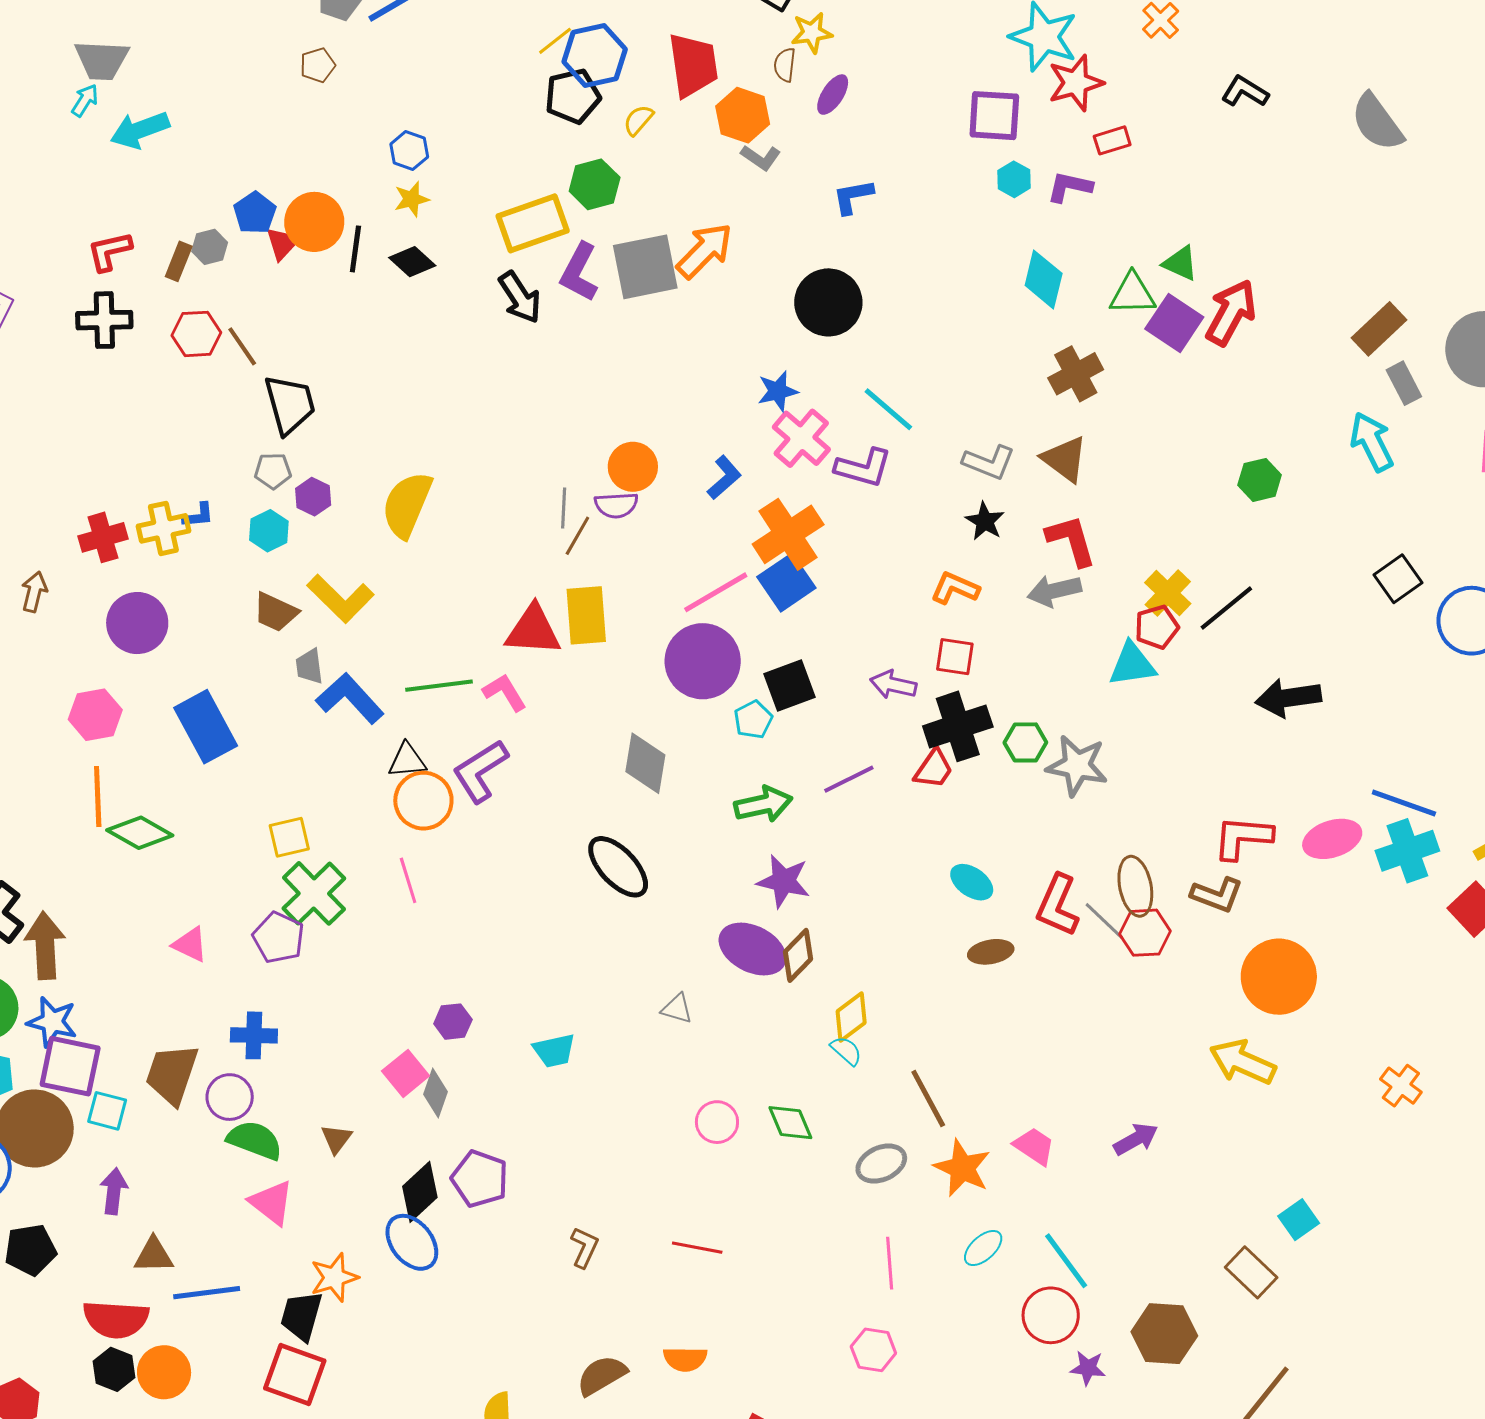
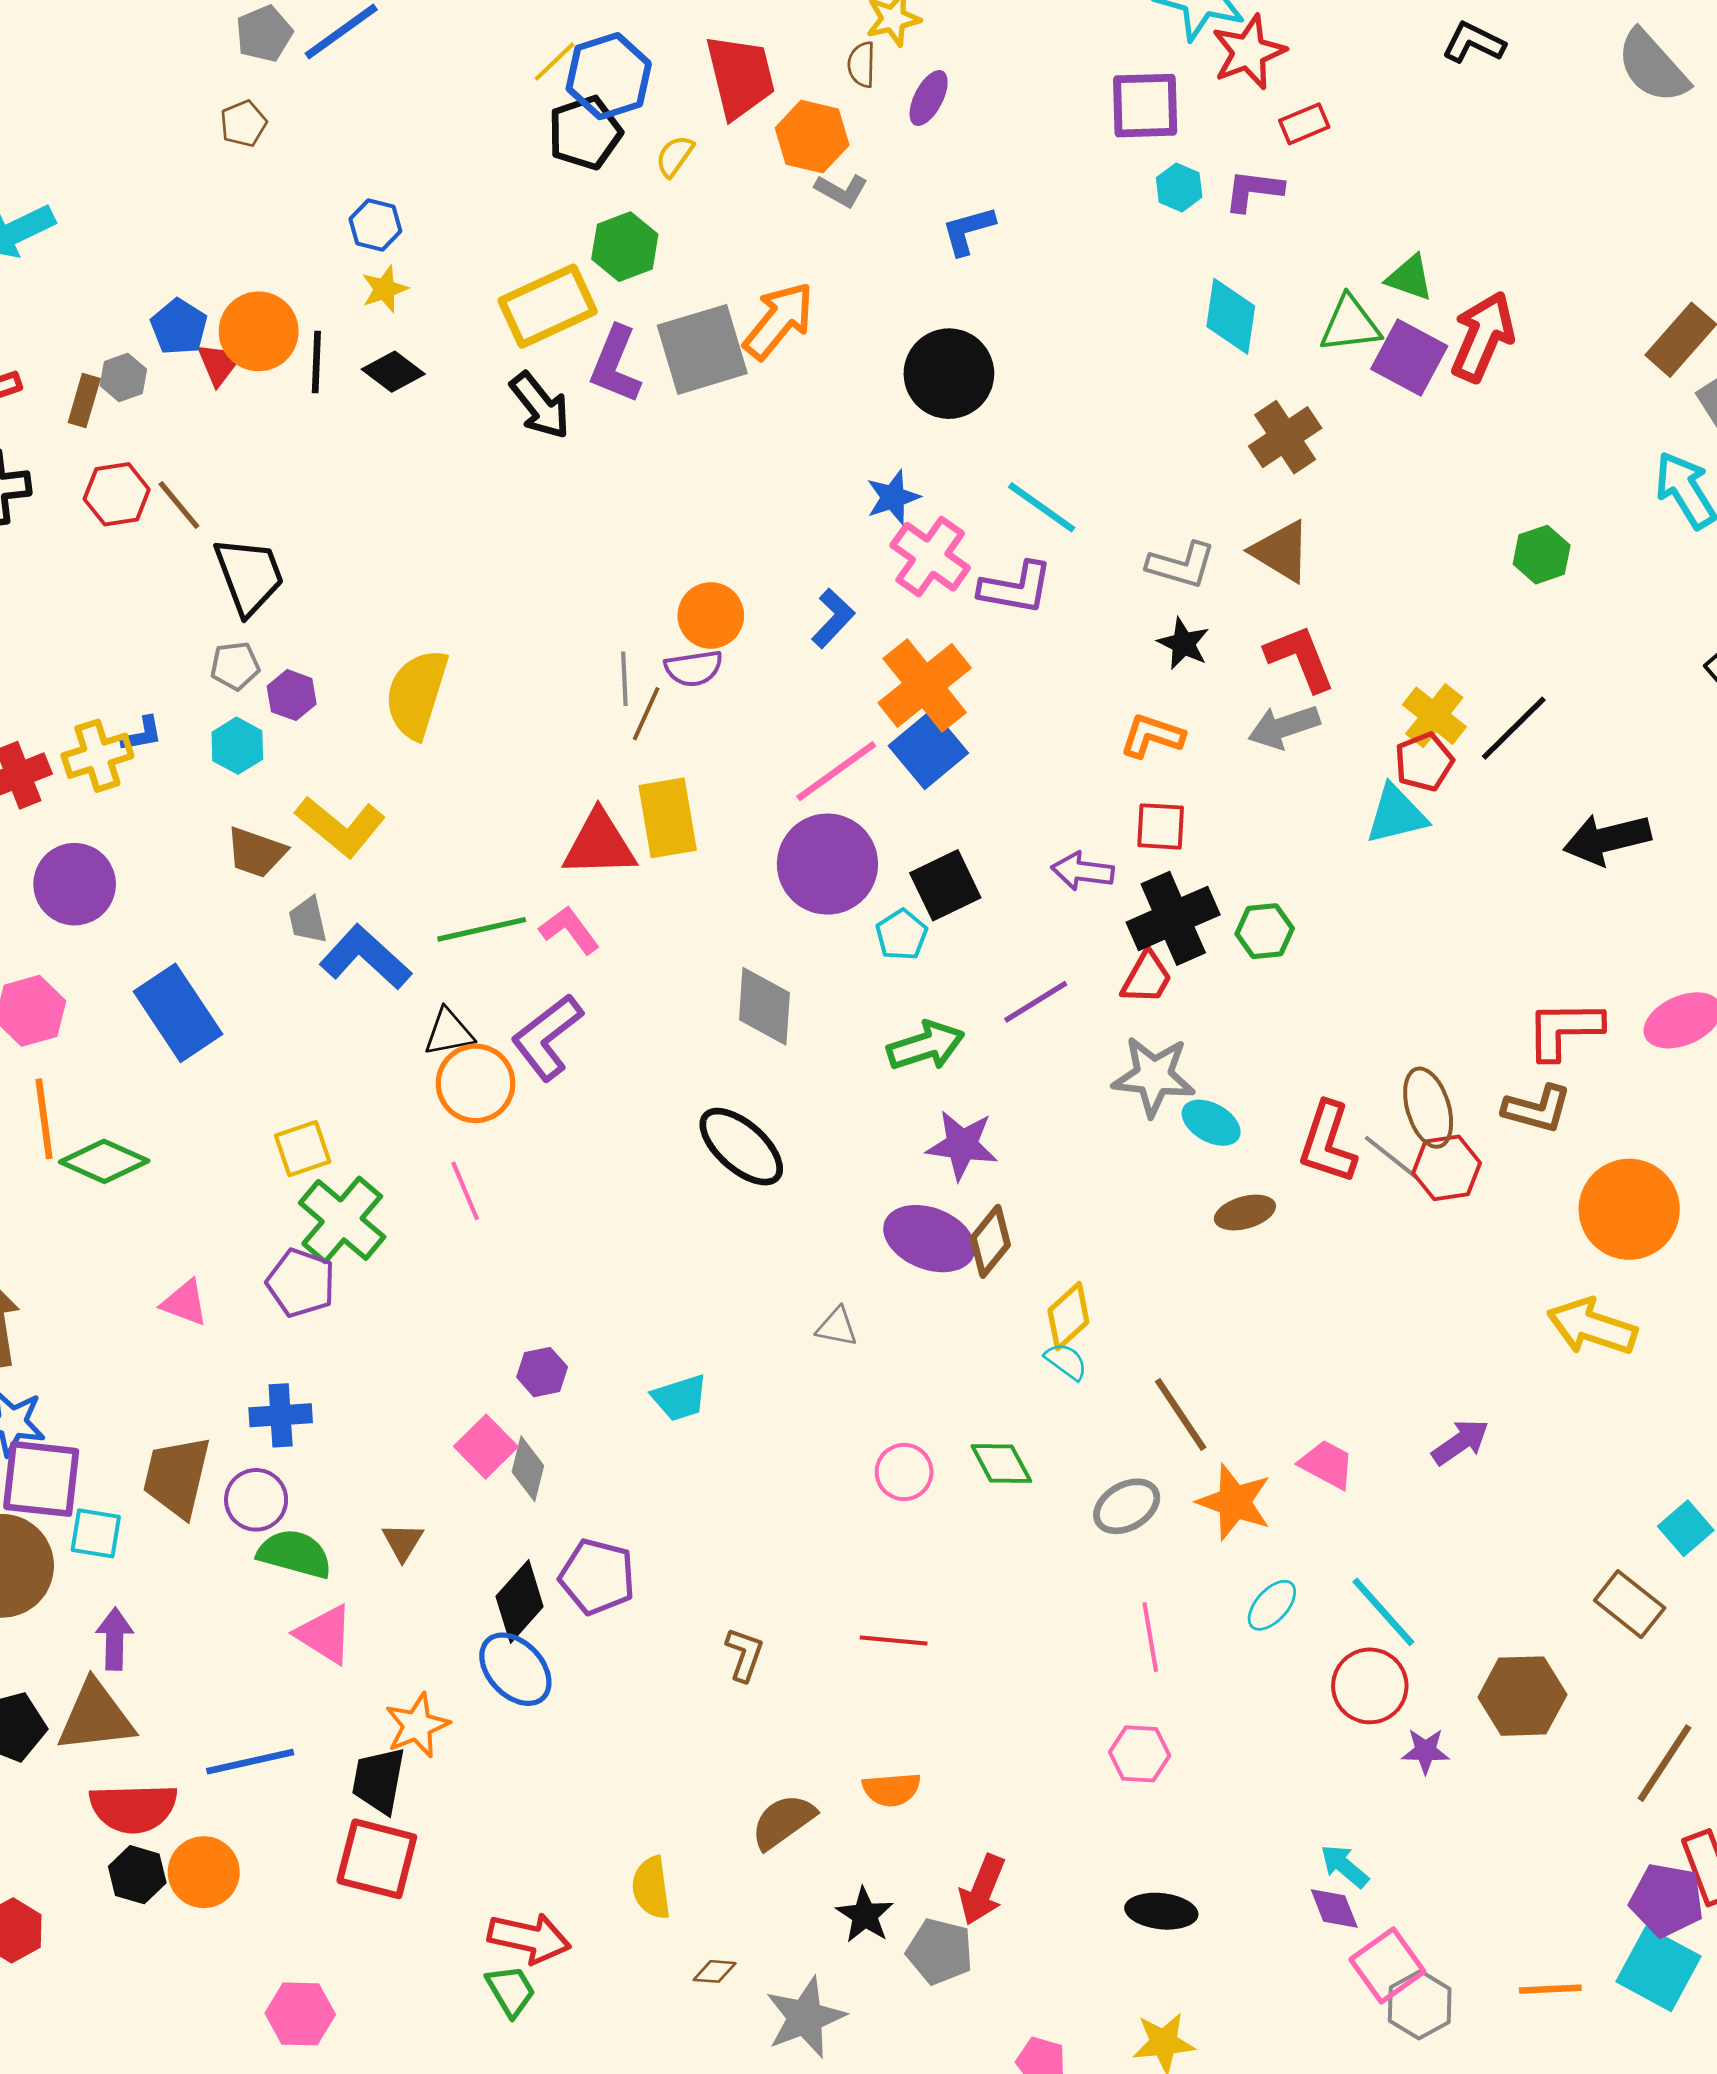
gray star: (1077, 766) -> (1154, 1076), moved
brown triangle: (154, 1255) -> (96, 1717), moved, size x1.5

